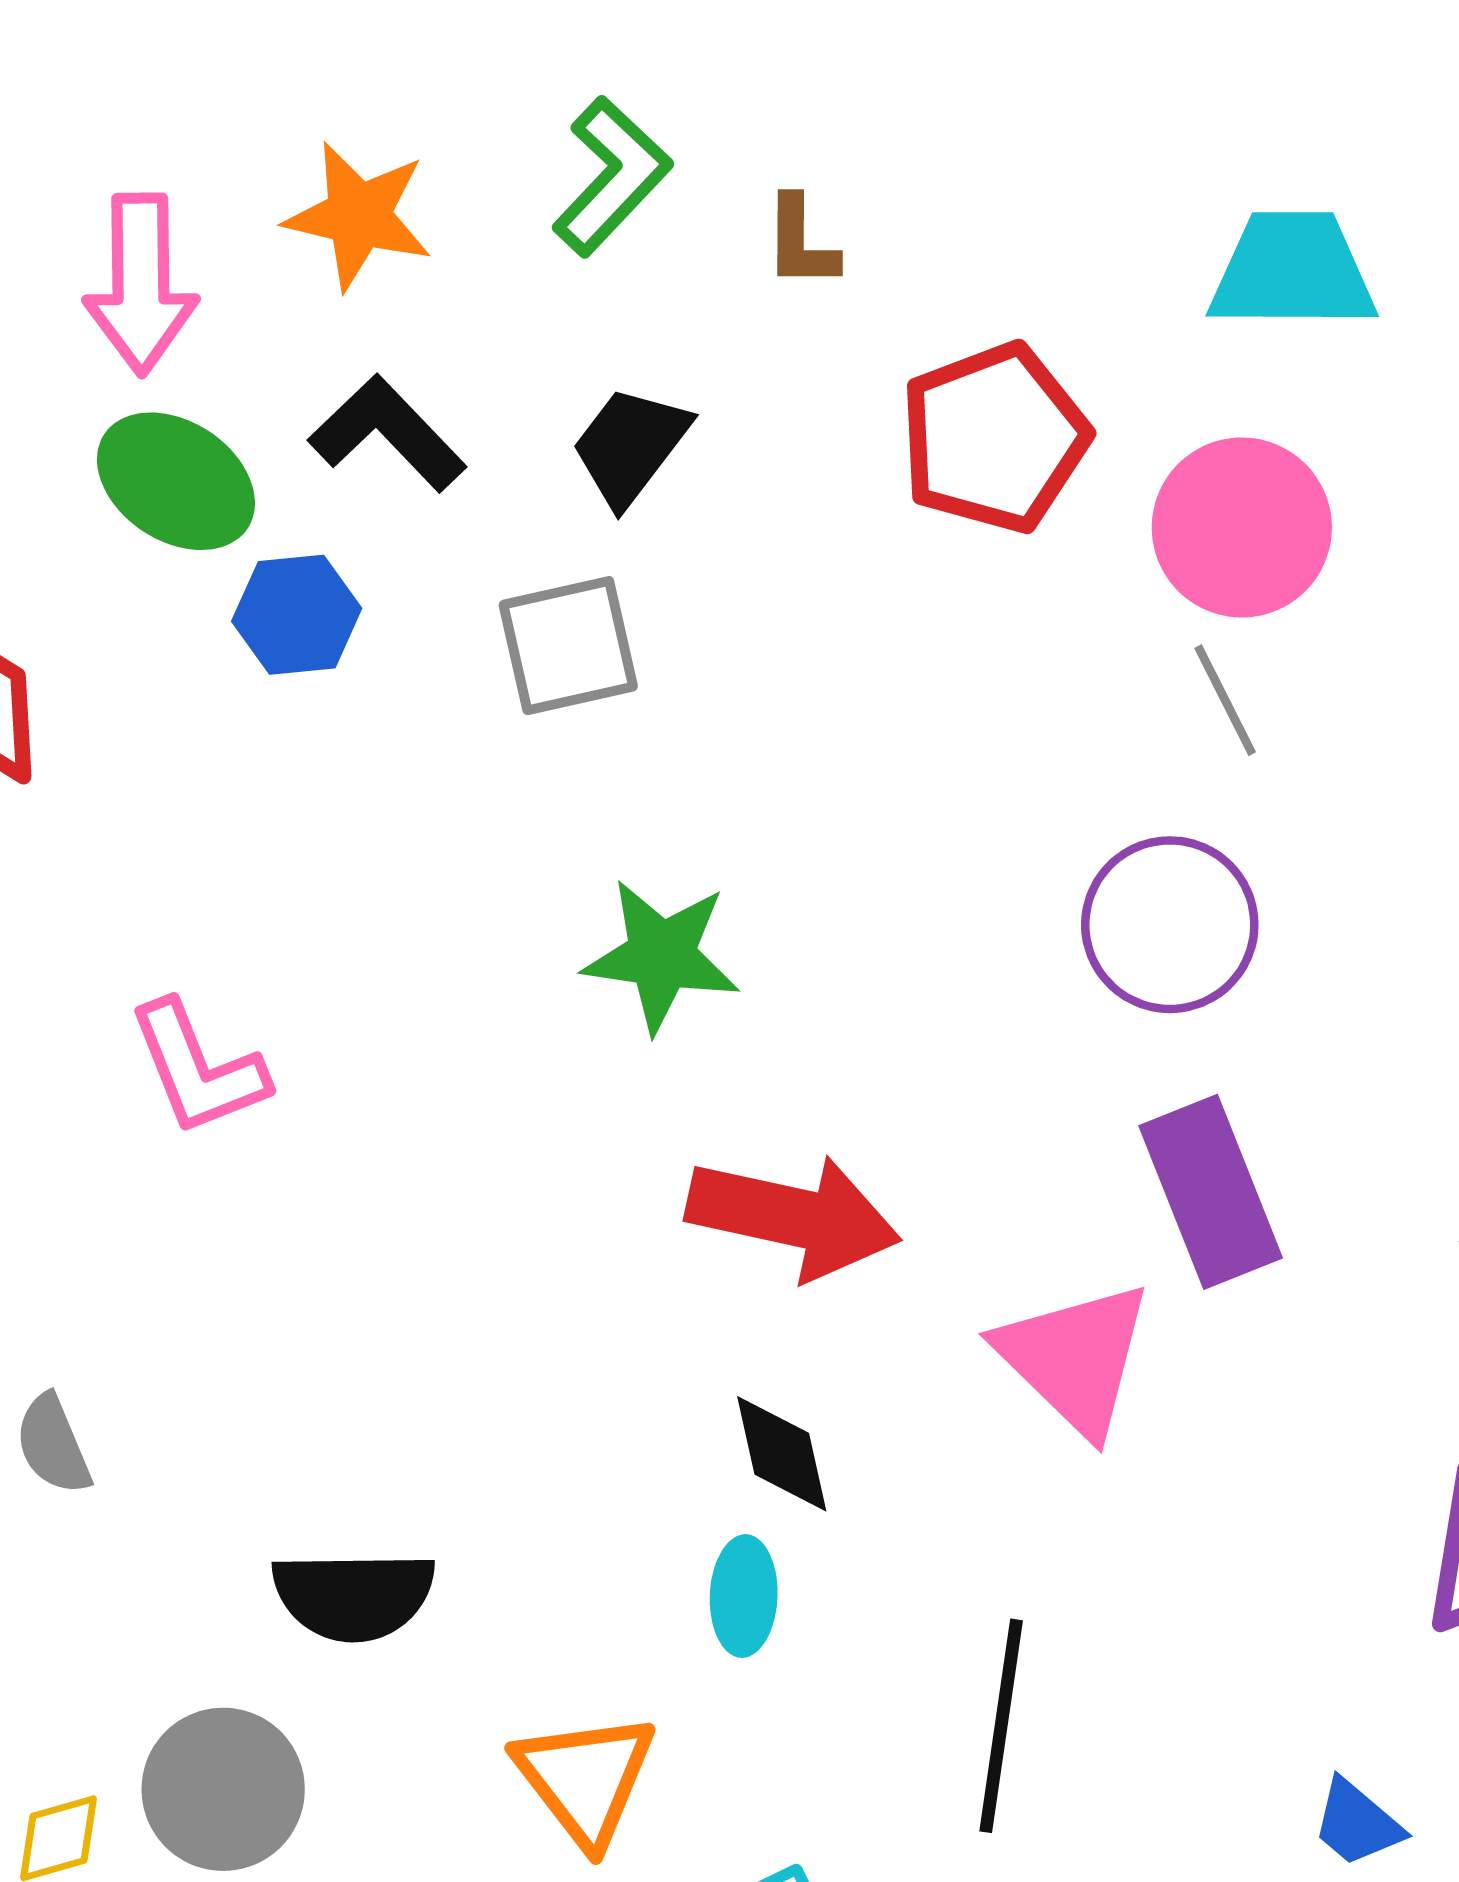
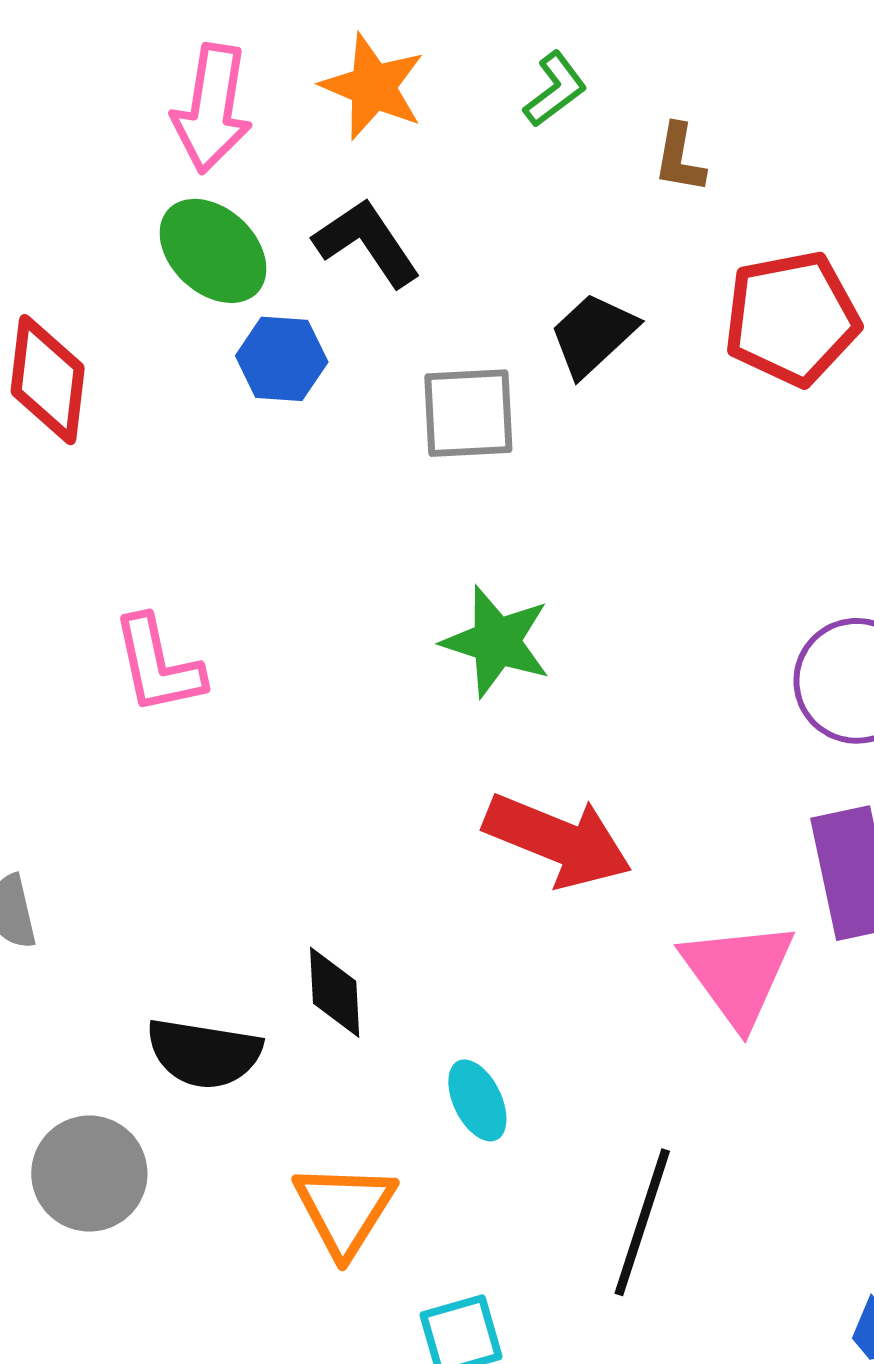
green L-shape: (612, 176) -> (555, 89), size x0.7
black trapezoid: (630, 446) -> (593, 335), moved
black diamond: (782, 1454) -> (335, 992), moved
cyan ellipse: (744, 1596) -> (477, 1100), turned -38

